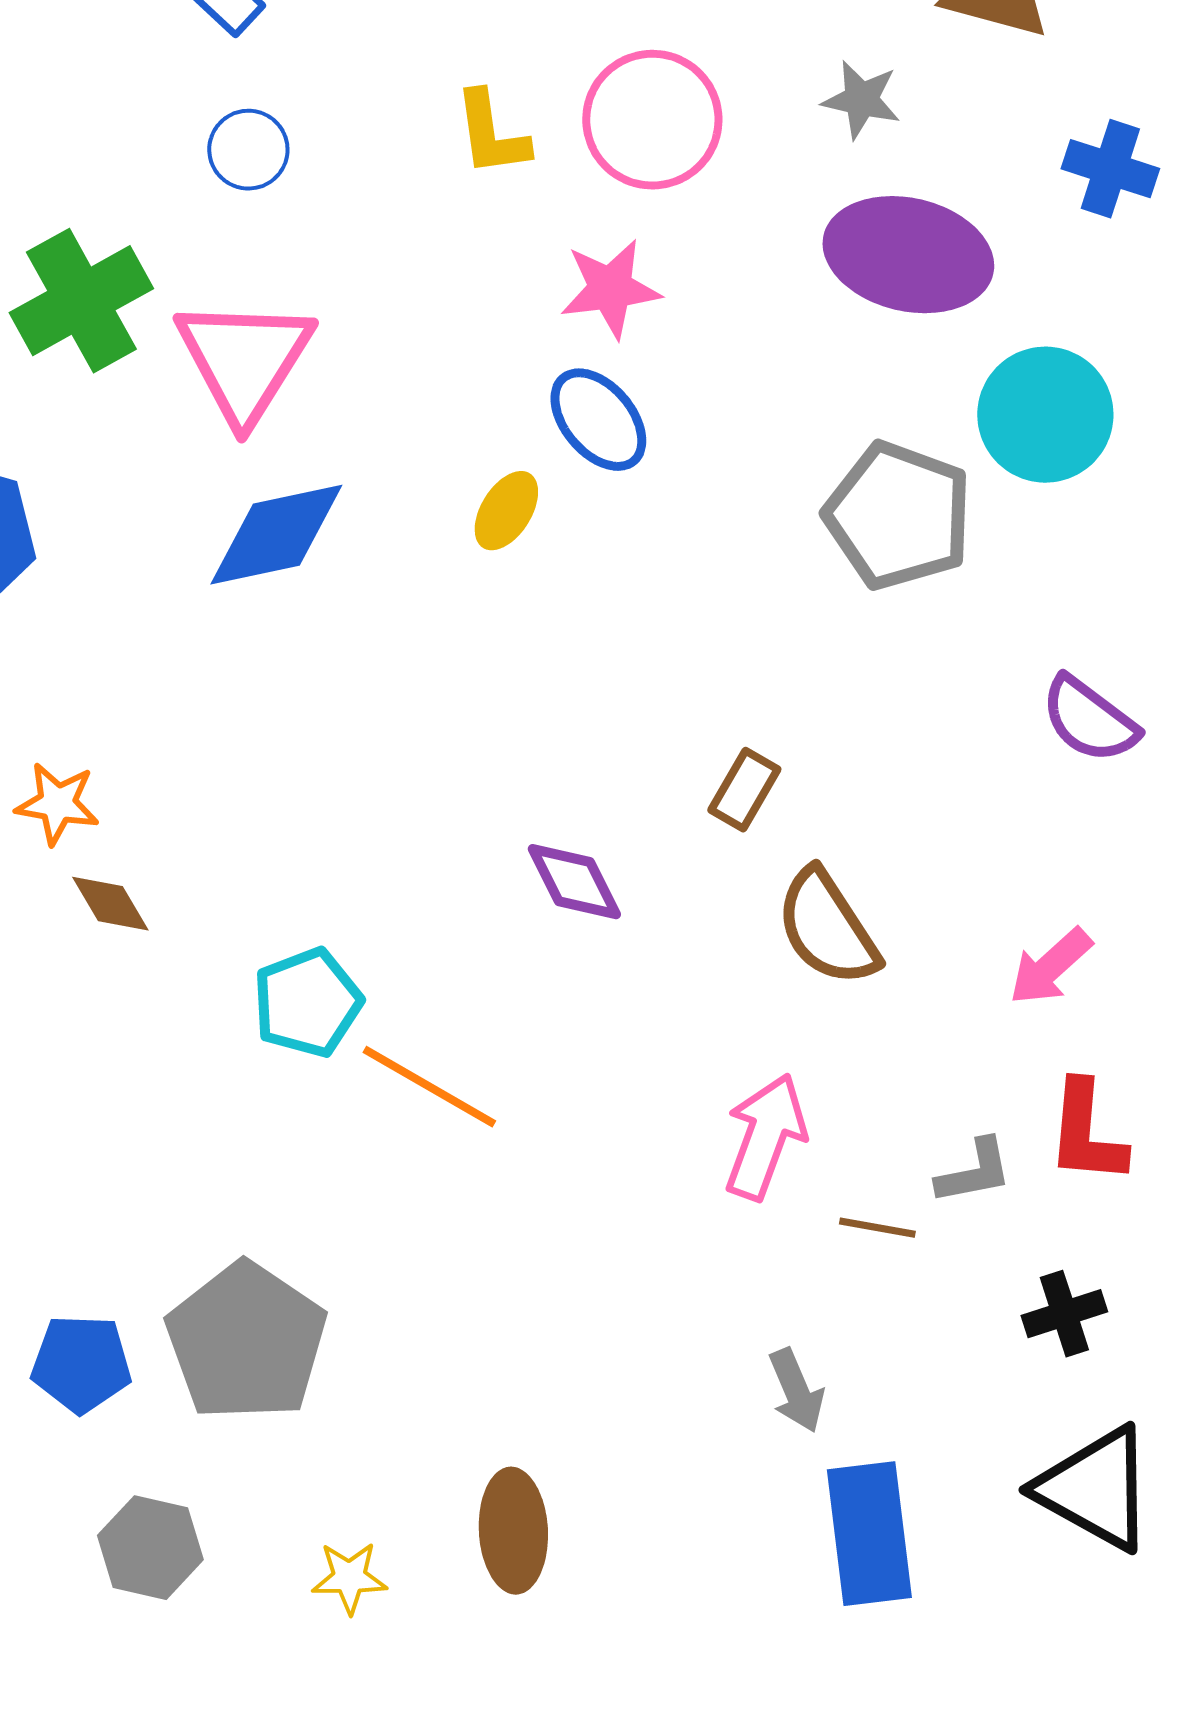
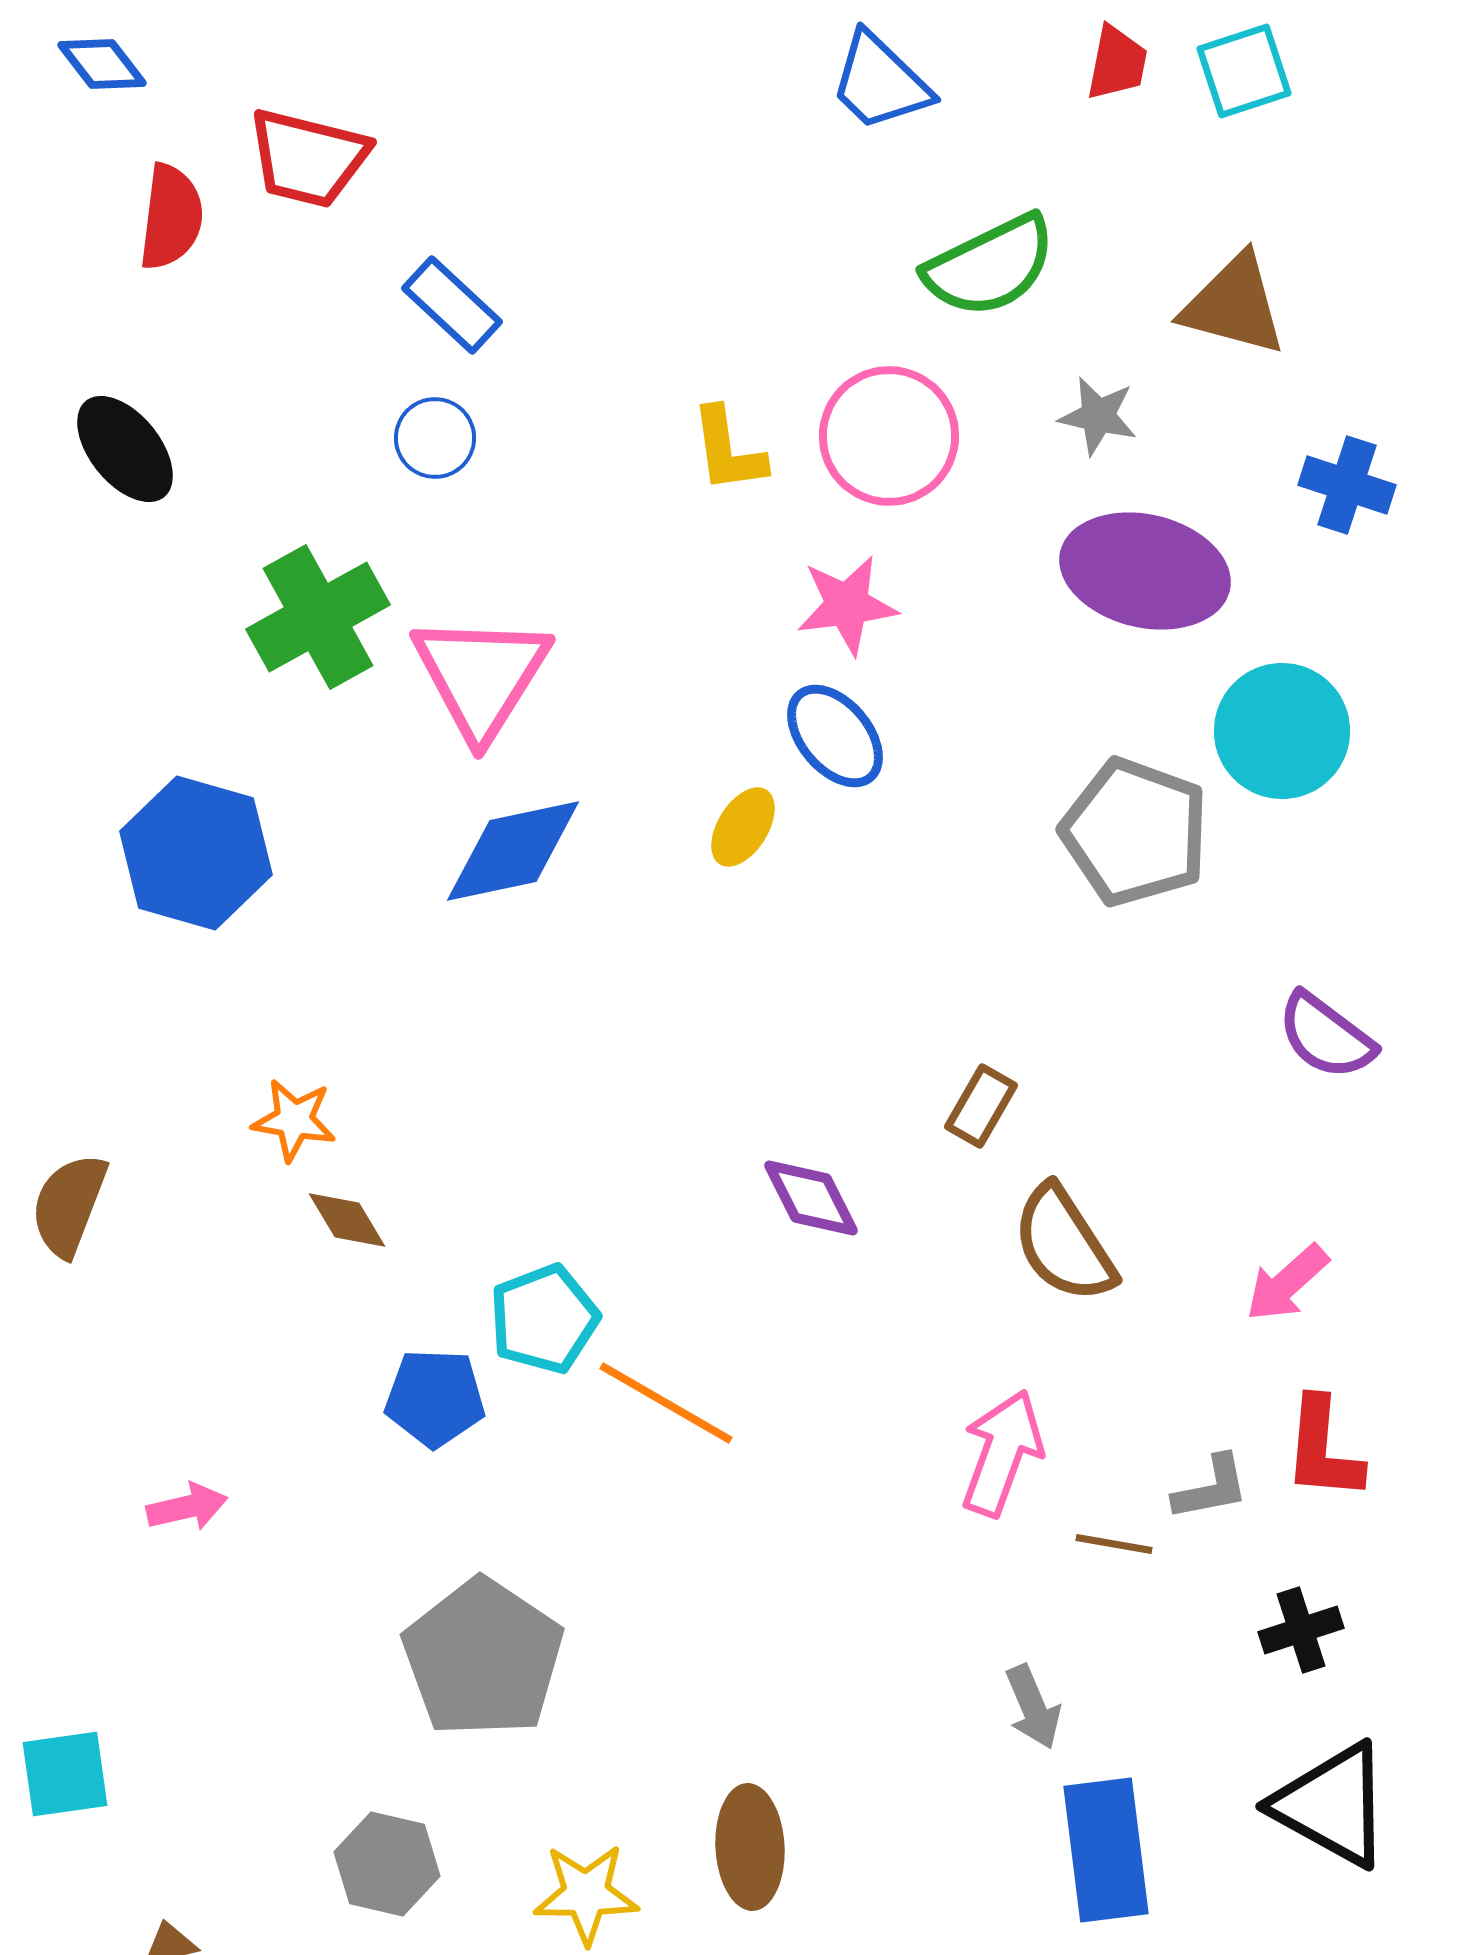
blue circle: (248, 150) -> (435, 438), moved
blue pentagon: (81, 1364) -> (435, 1398), moved
yellow star: (349, 1578) -> (586, 1894), size x1.4

